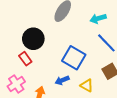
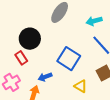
blue arrow: (62, 80) -> (45, 77), moved

